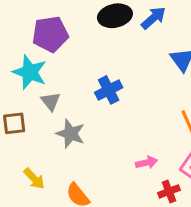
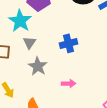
pink arrow: (147, 163) -> (69, 84), moved

